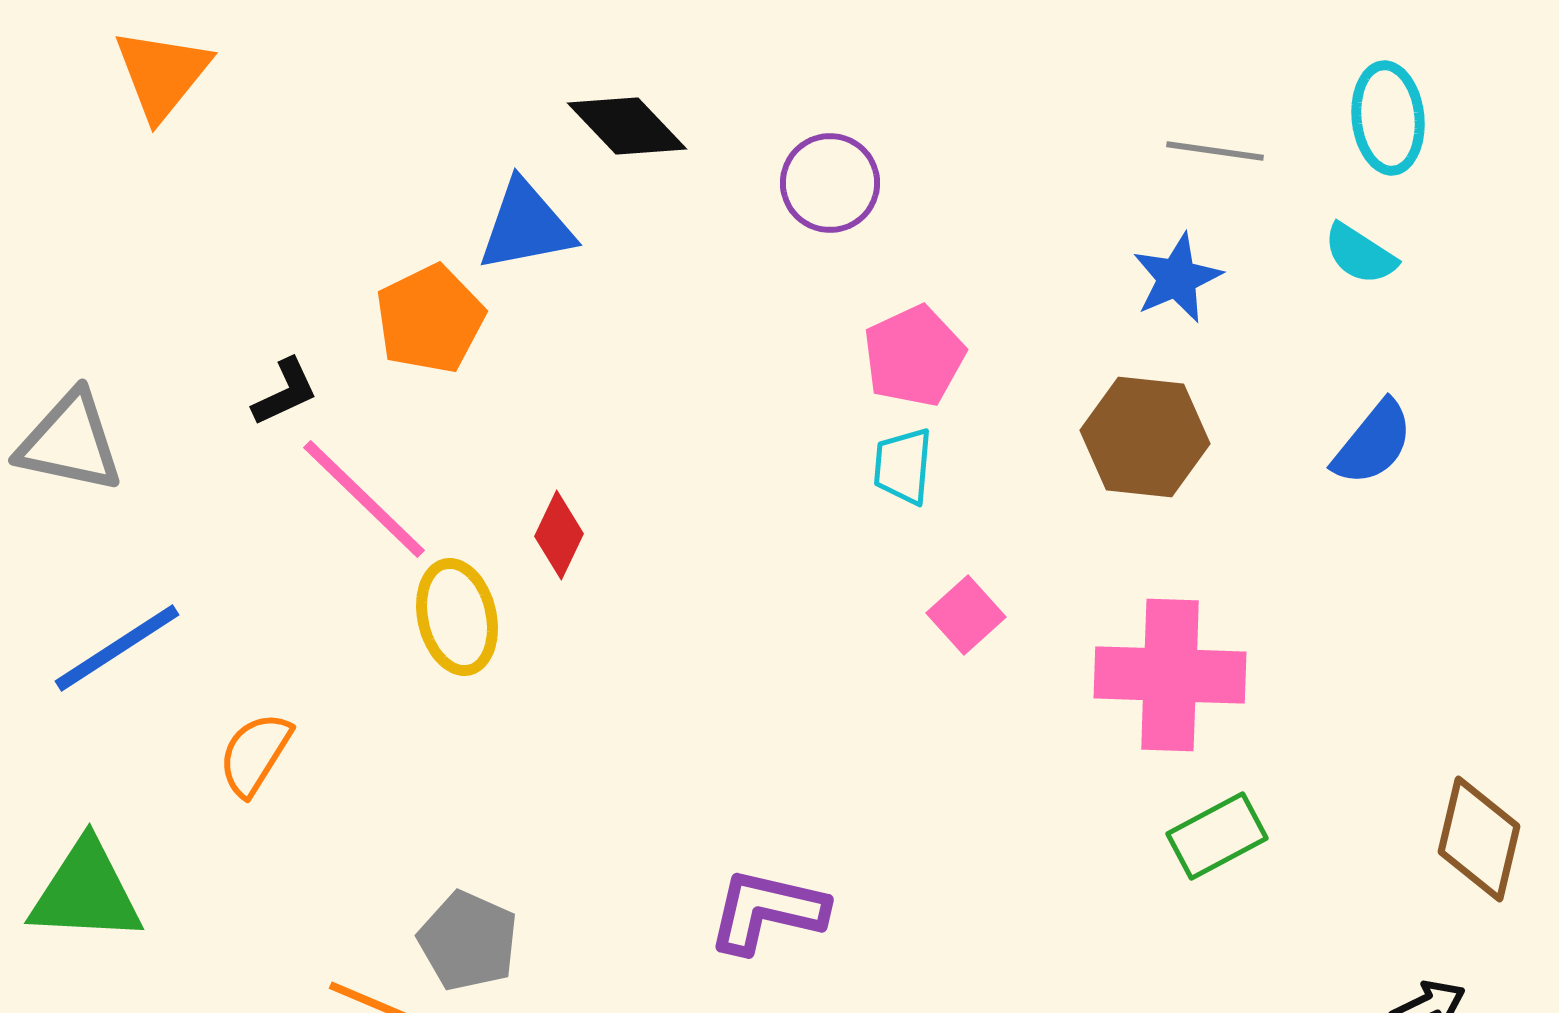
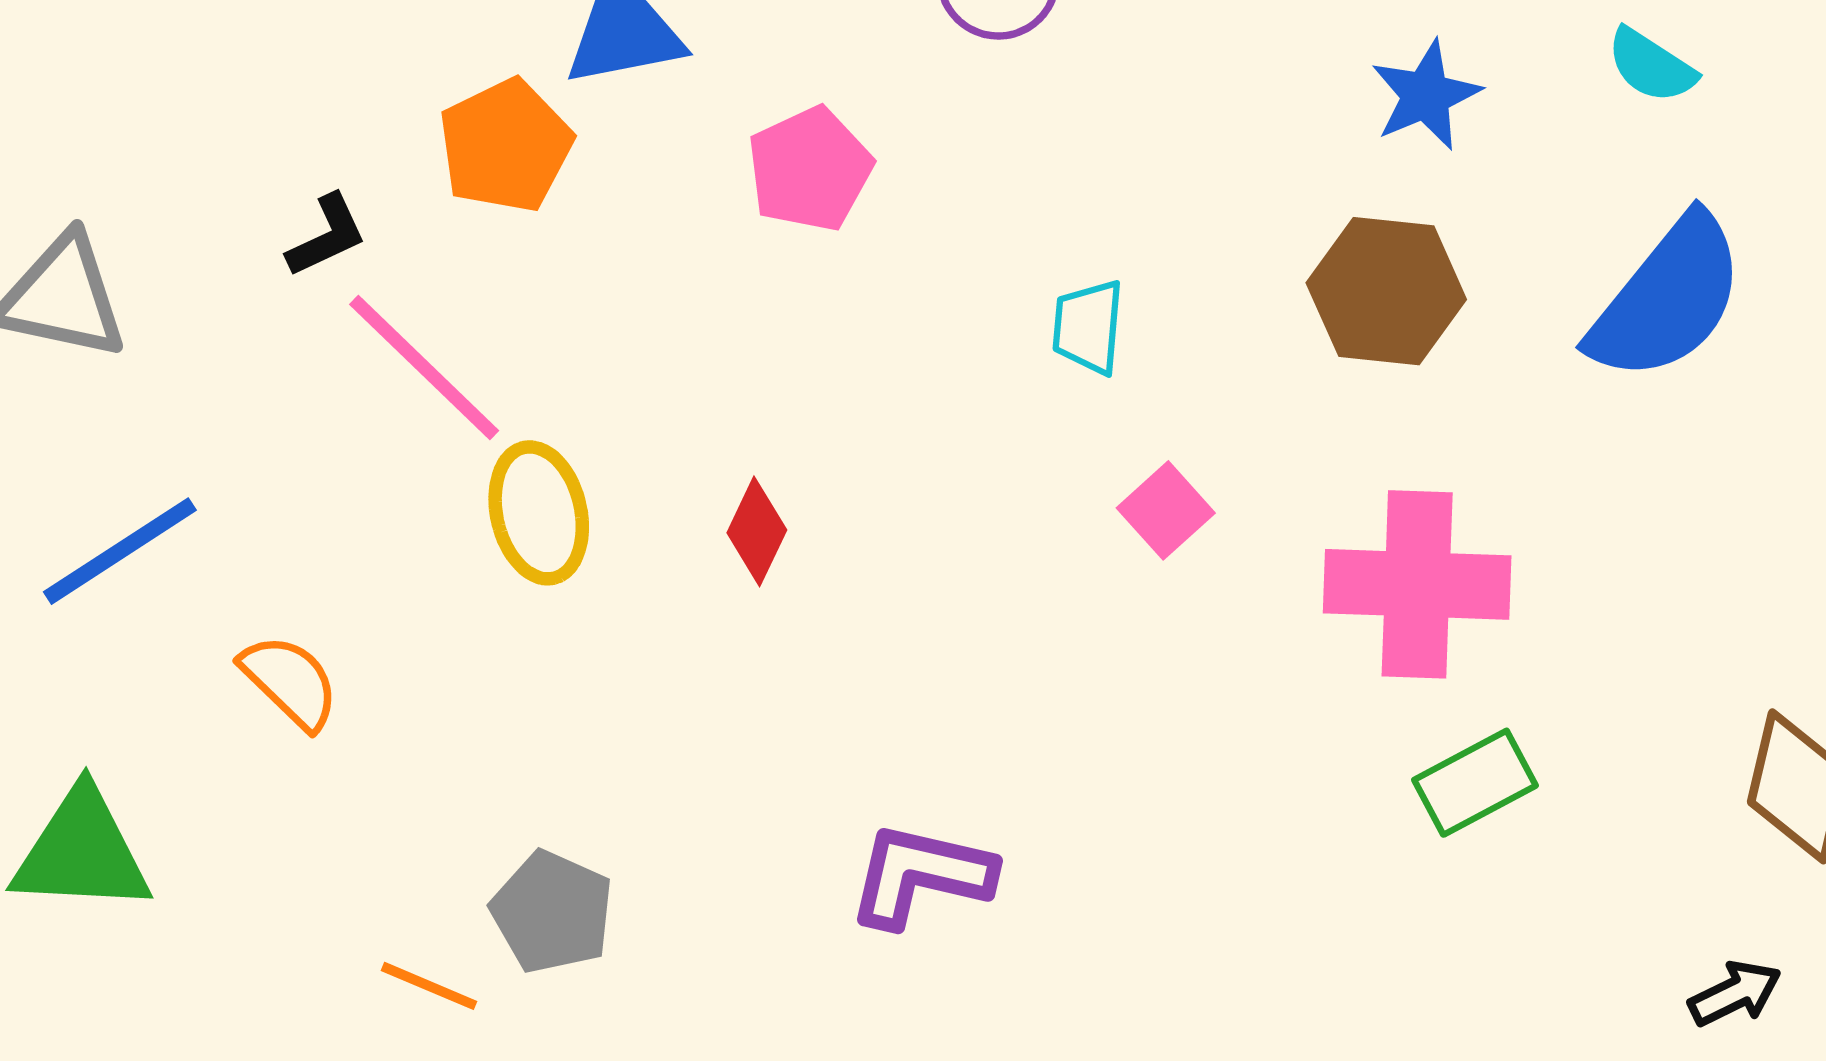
pink pentagon: (914, 356) -> (810, 169), moved
blue semicircle: (1373, 443) -> (1667, 299), size x1.6
red diamond: (559, 535) -> (757, 531), moved
orange semicircle: (255, 754) -> (290, 682), turned 102

